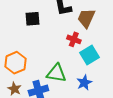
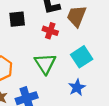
red cross: (74, 39) -> (50, 31), moved
green triangle: (56, 73) -> (45, 64), moved, turned 50

